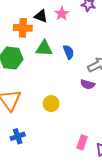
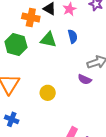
blue semicircle: (69, 52) -> (73, 36), moved
blue cross: (18, 136) -> (12, 119), turned 32

